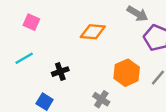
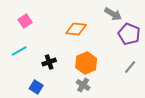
pink square: (31, 22) -> (25, 21), turned 32
orange hexagon: (127, 73) -> (86, 63), moved

